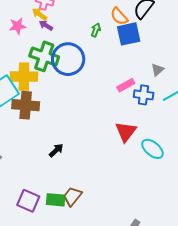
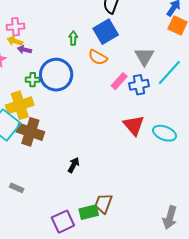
orange semicircle: (119, 16) -> (98, 57), moved
green cross: (44, 56) -> (33, 80), size x0.5
gray triangle: (158, 70) -> (144, 56), size x1.5
brown cross: (26, 105) -> (30, 132), turned 32
purple square: (28, 201) -> (63, 222), turned -30

